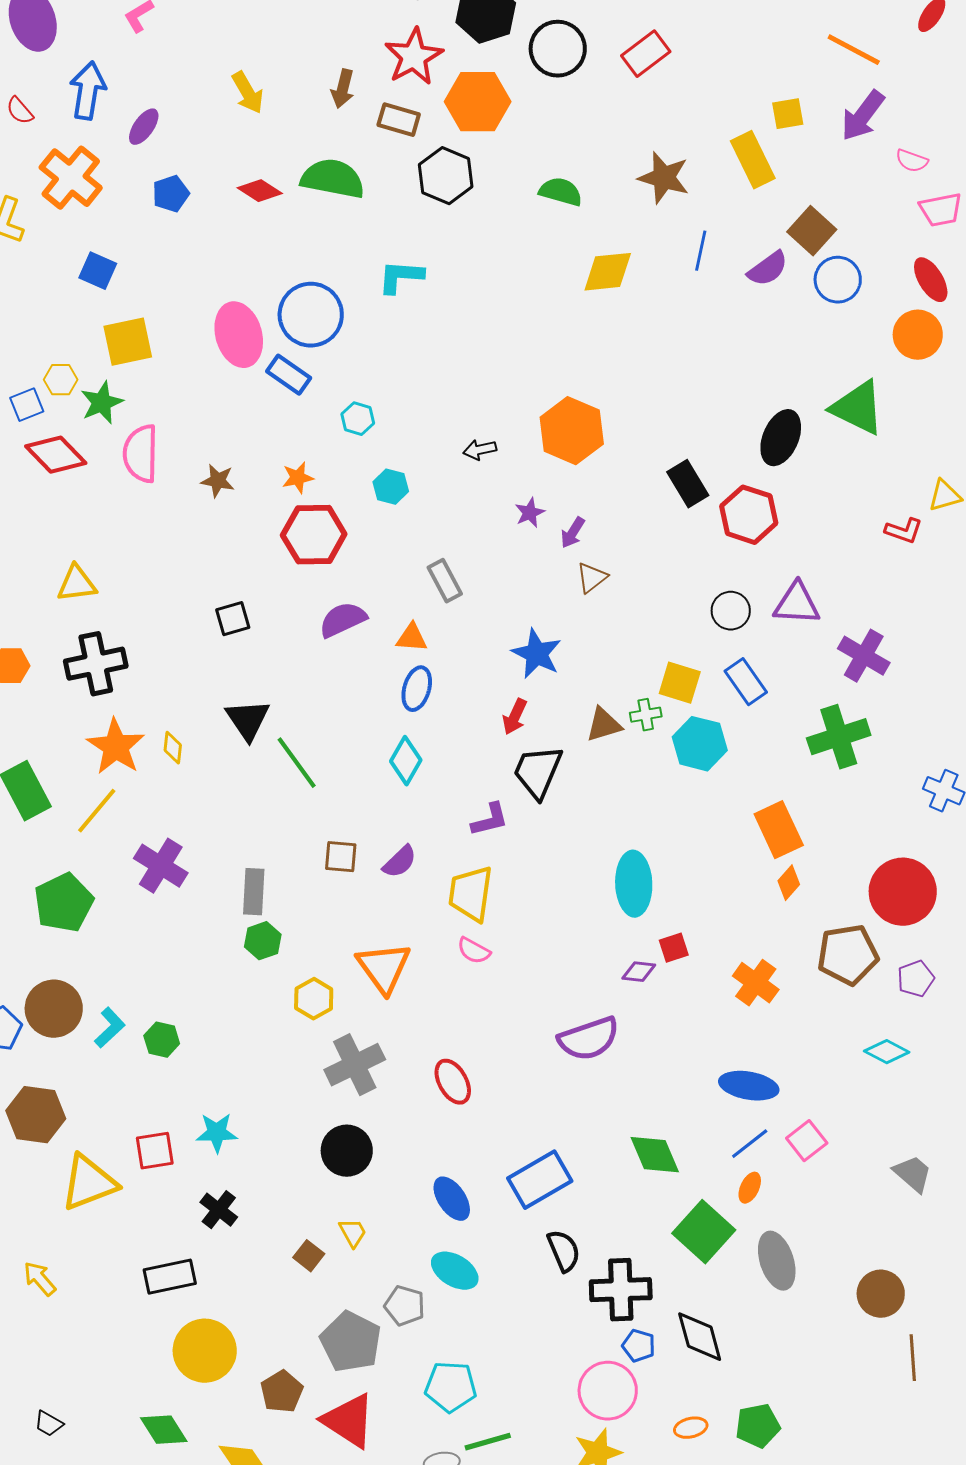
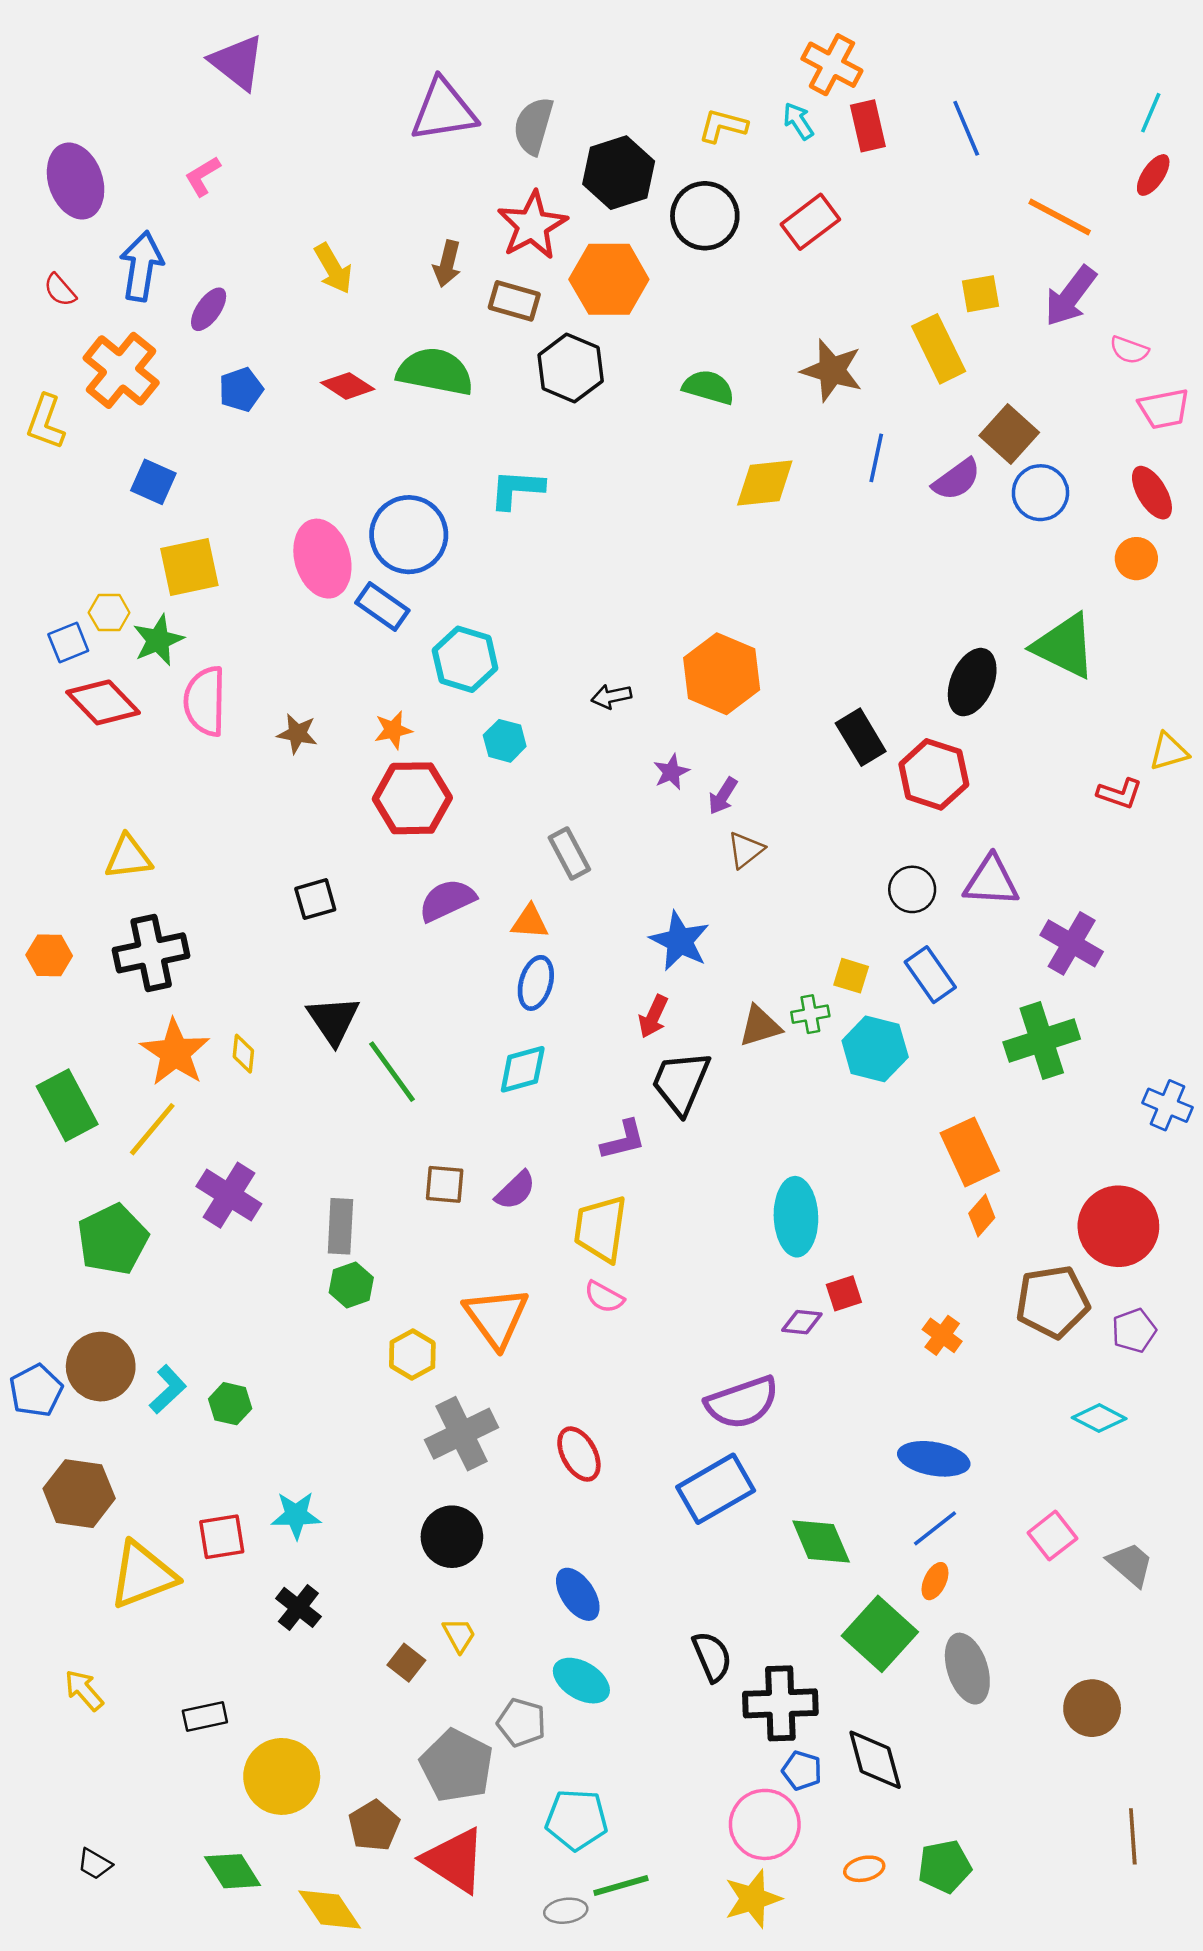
orange circle: (918, 335) -> (1136, 559), size x0.7
cyan hexagon: (358, 419) -> (465, 659), size x1.6
yellow square: (680, 683) -> (851, 976), size x0.7
cyan diamond: (406, 761) -> (523, 1069), turned 45
orange cross: (756, 983) -> (942, 1335), size x0.7
pink square: (807, 1141) -> (1052, 1536), moved
blue rectangle: (540, 1180) -> (716, 1489), moved
black rectangle: (170, 1277) -> (205, 1717), moved, size x0.7
brown line: (913, 1358) -> (1133, 1836), moved

